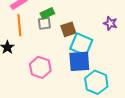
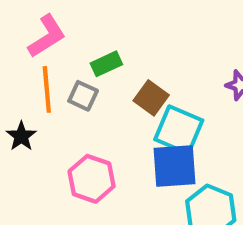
gray square: (44, 23) -> (83, 96), moved, turned 32
brown square: (68, 29) -> (151, 98), turned -35

